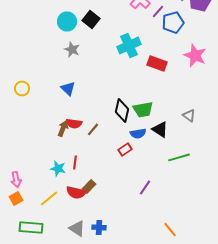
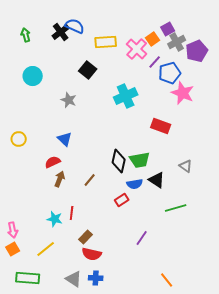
cyan circle: (67, 21) -> (33, 76), moved
pink star: (195, 55) -> (183, 93), moved
red rectangle: (157, 63) -> (161, 126), moved
red semicircle: (74, 123) -> (53, 162), moved, turned 147
red semicircle: (76, 192) -> (92, 254), moved

